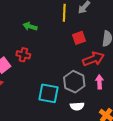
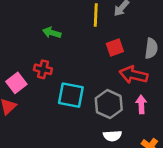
red arrow: (93, 59) -> (133, 75), turned -145
cyan square: (49, 93) -> (71, 95), moved

